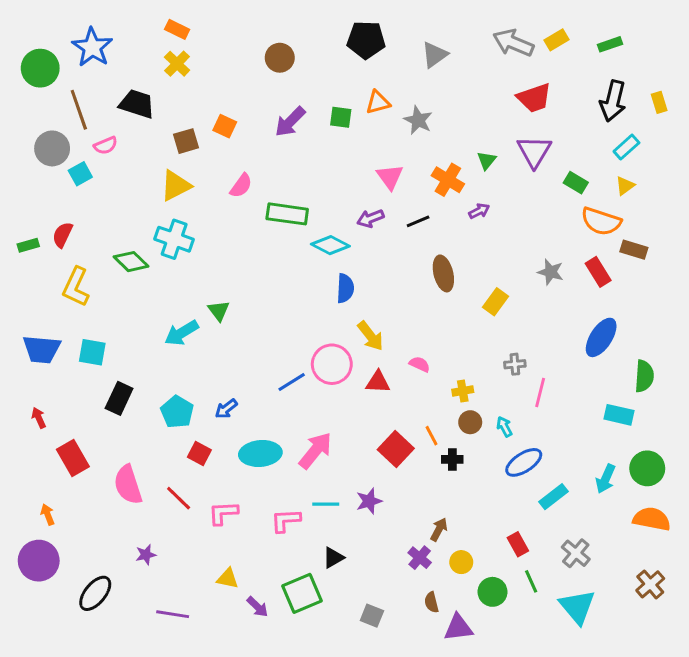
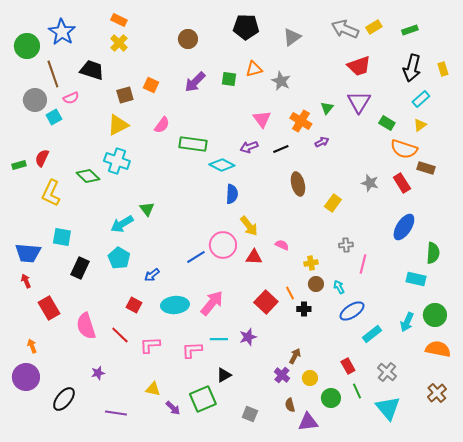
blue trapezoid: (42, 349) -> (28, 253), moved
cyan pentagon: (177, 412) -> (119, 258), moved

